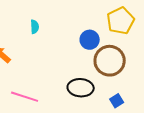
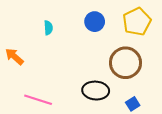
blue circle: (90, 40) -> (95, 22), moved

